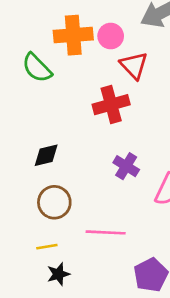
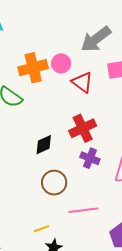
red cross: (111, 105) -> (83, 128), moved
black diamond: (46, 155) -> (44, 145), moved
brown circle: (54, 202) -> (54, 183), moved

